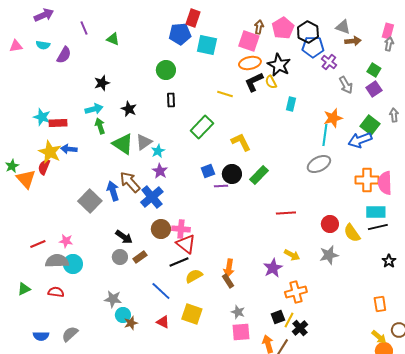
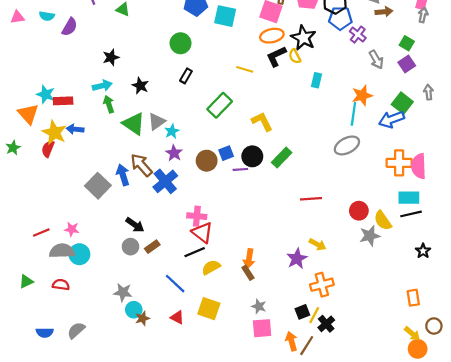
black rectangle: (171, 100) -> (186, 76), turned 32
orange triangle: (26, 179) -> (28, 114), moved
brown circle: (161, 229) -> (207, 161), moved
gray star: (329, 255) -> (370, 236), moved

